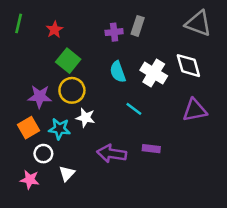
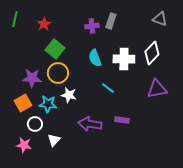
gray triangle: (198, 23) -> (160, 19), size x0.7
white diamond: (188, 66) -> (152, 53), turned 60
white cross: (154, 73) -> (124, 59), turned -30

